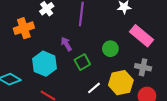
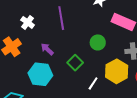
purple arrow: (66, 44) -> (47, 49), moved

